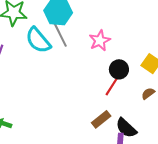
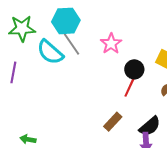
brown rectangle: (101, 119) -> (113, 122), moved
black semicircle: (126, 128) -> (150, 126), turned -75

